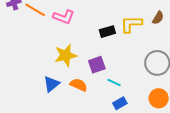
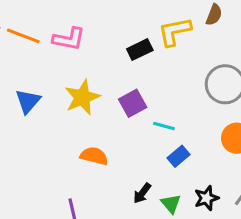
blue triangle: (52, 84) -> (28, 101), moved
orange semicircle: (79, 85) -> (94, 156), moved

